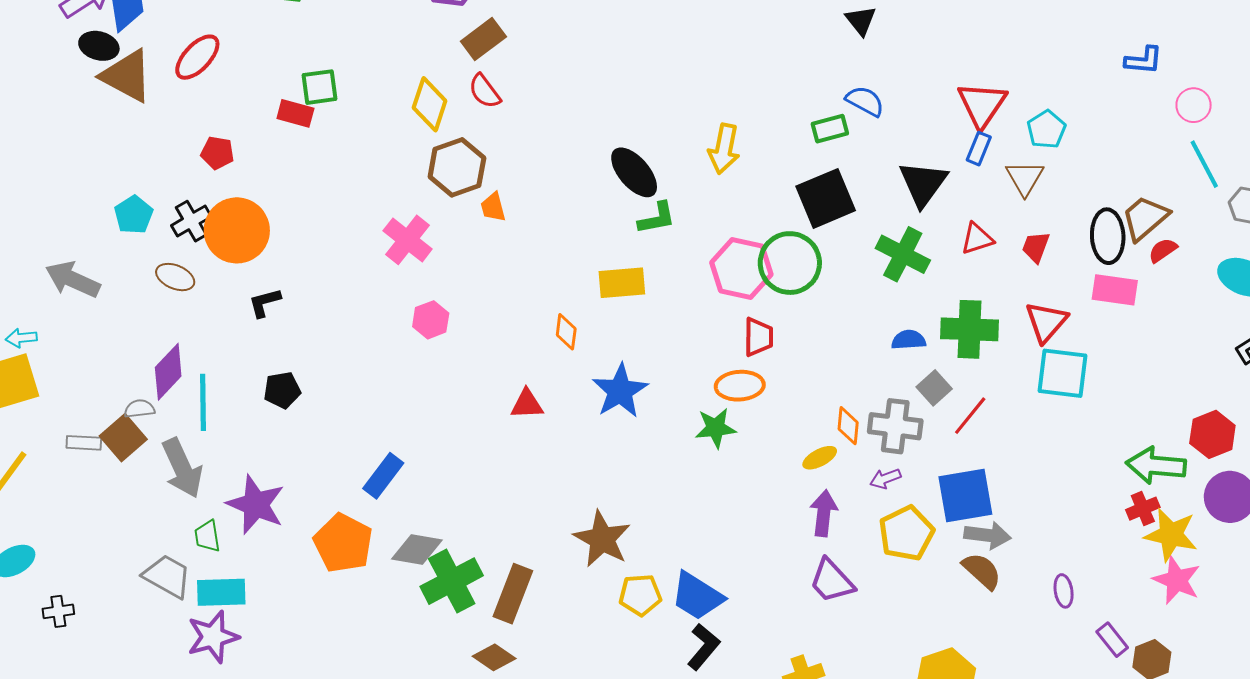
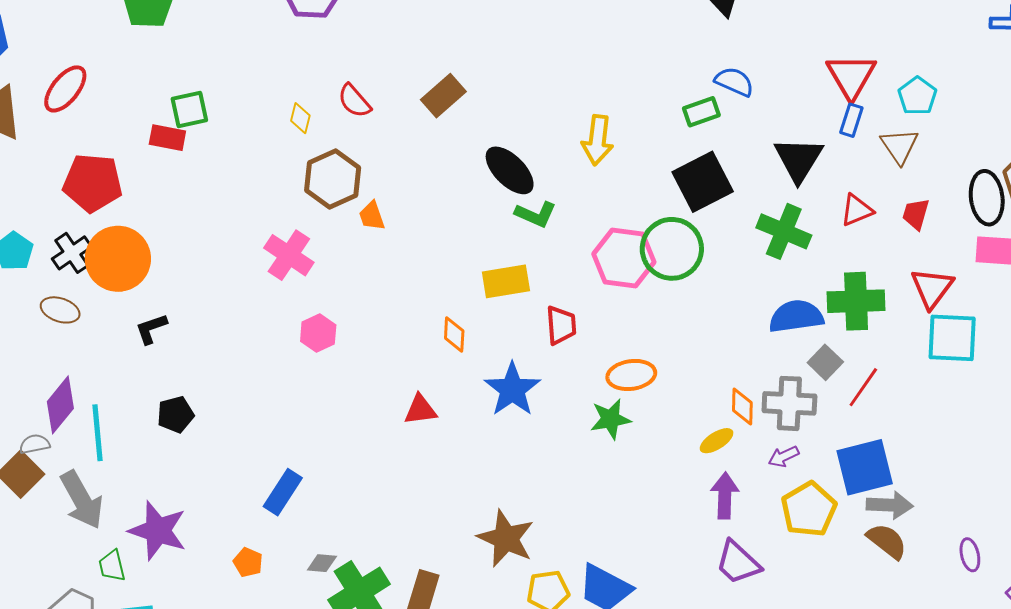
brown rectangle: (483, 39) -> (443, 96), moved
yellow diamond: (430, 104) -> (300, 118), size x0.6
red pentagon: (217, 153) -> (93, 183), size x1.8
green L-shape: (657, 218) -> (536, 214), turned 39
red trapezoid: (758, 337) -> (561, 325), moved
blue semicircle: (909, 340) -> (796, 316), size x1.6
orange pentagon: (343, 543) -> (248, 562), size x0.5
gray diamond: (417, 549) -> (322, 563), size x0.6

